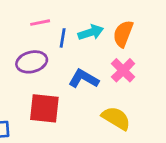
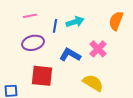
pink line: (40, 23) -> (30, 16), moved
orange semicircle: (123, 34) -> (116, 21), moved

